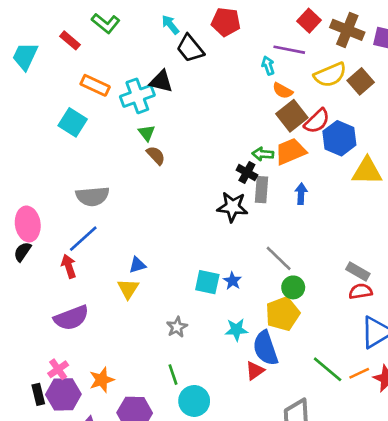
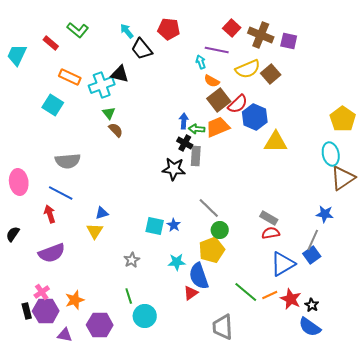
blue arrow: (301, 194) -> (184, 121), moved
blue line: (83, 239) -> (61, 193), turned 70
black semicircle: (22, 252) -> (13, 234), moved

